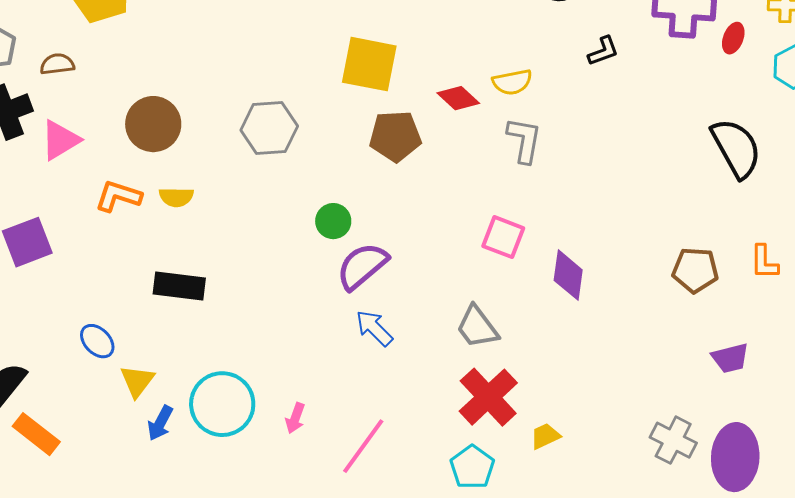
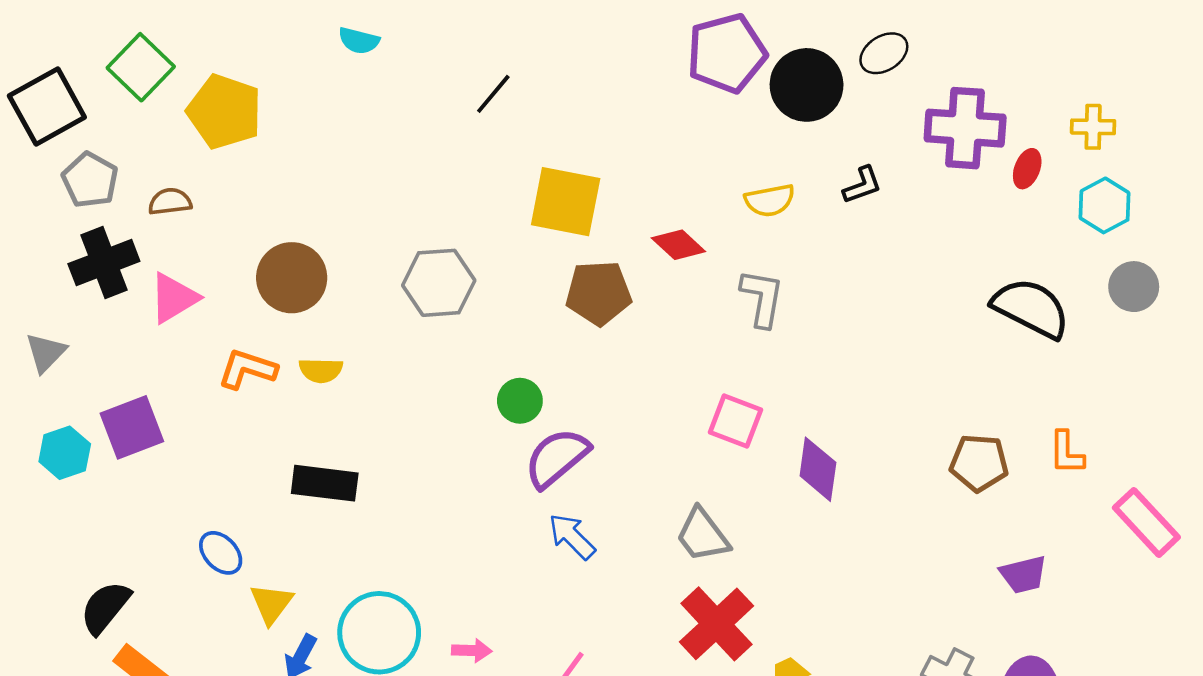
yellow semicircle: (512, 82) -> (770, 200), moved
black semicircle: (736, 148) -> (1031, 308), turned -34
pink arrow: (295, 418) -> (472, 651), turned -108

